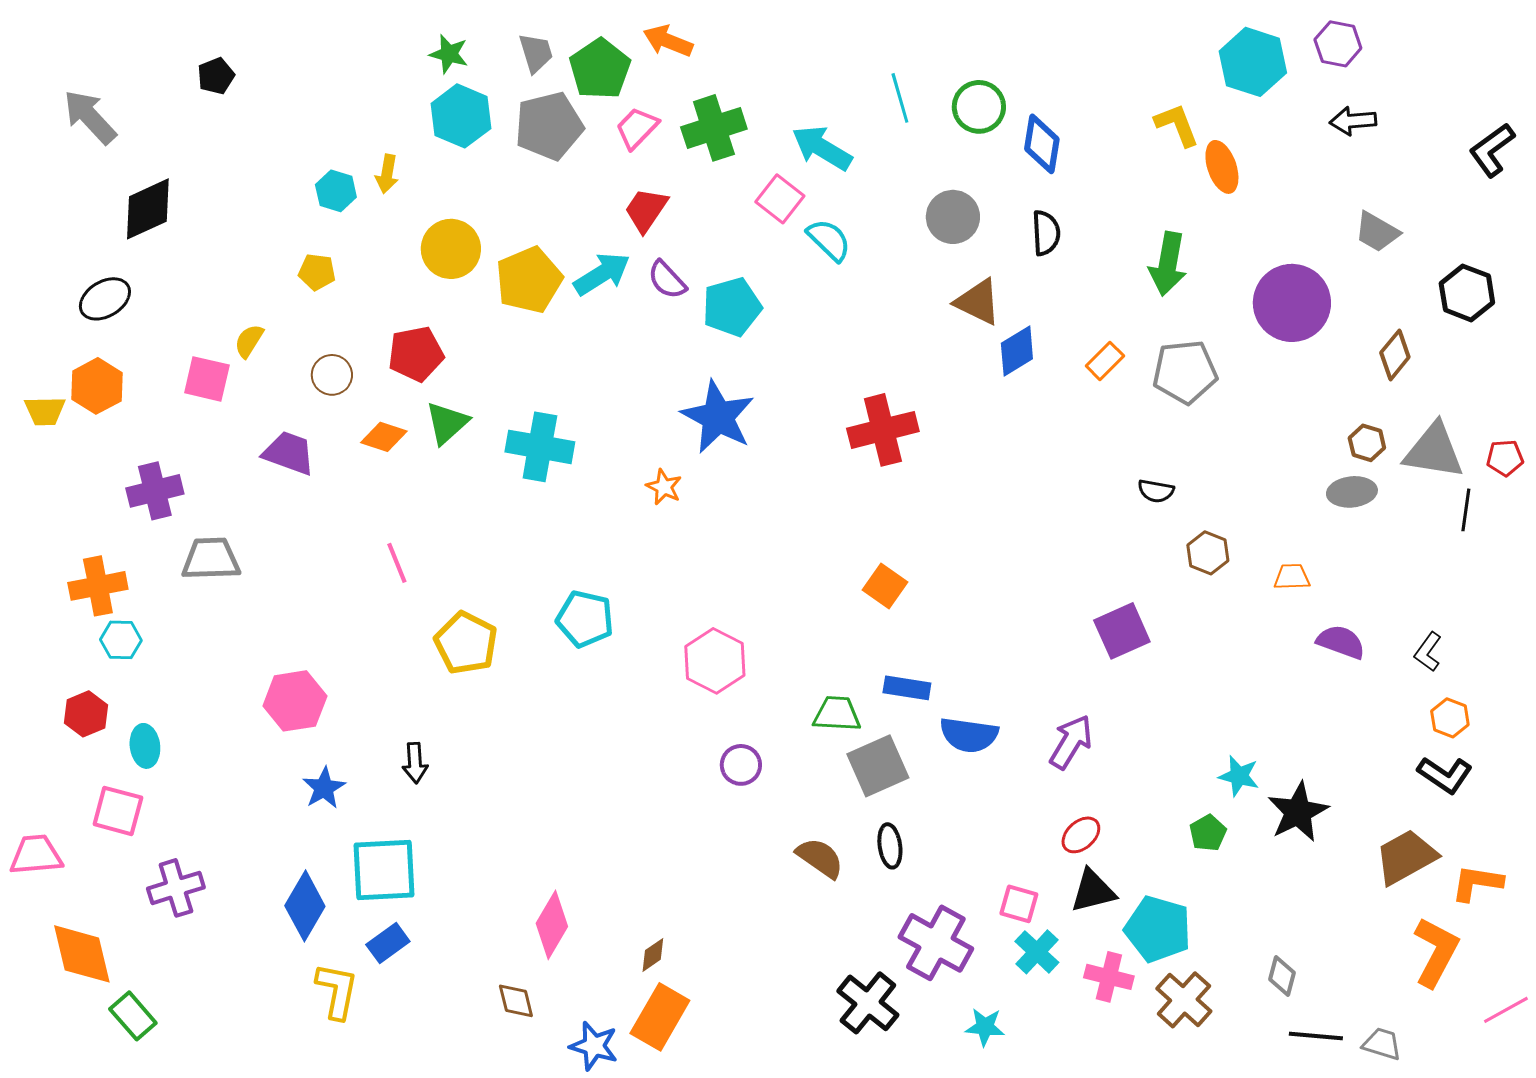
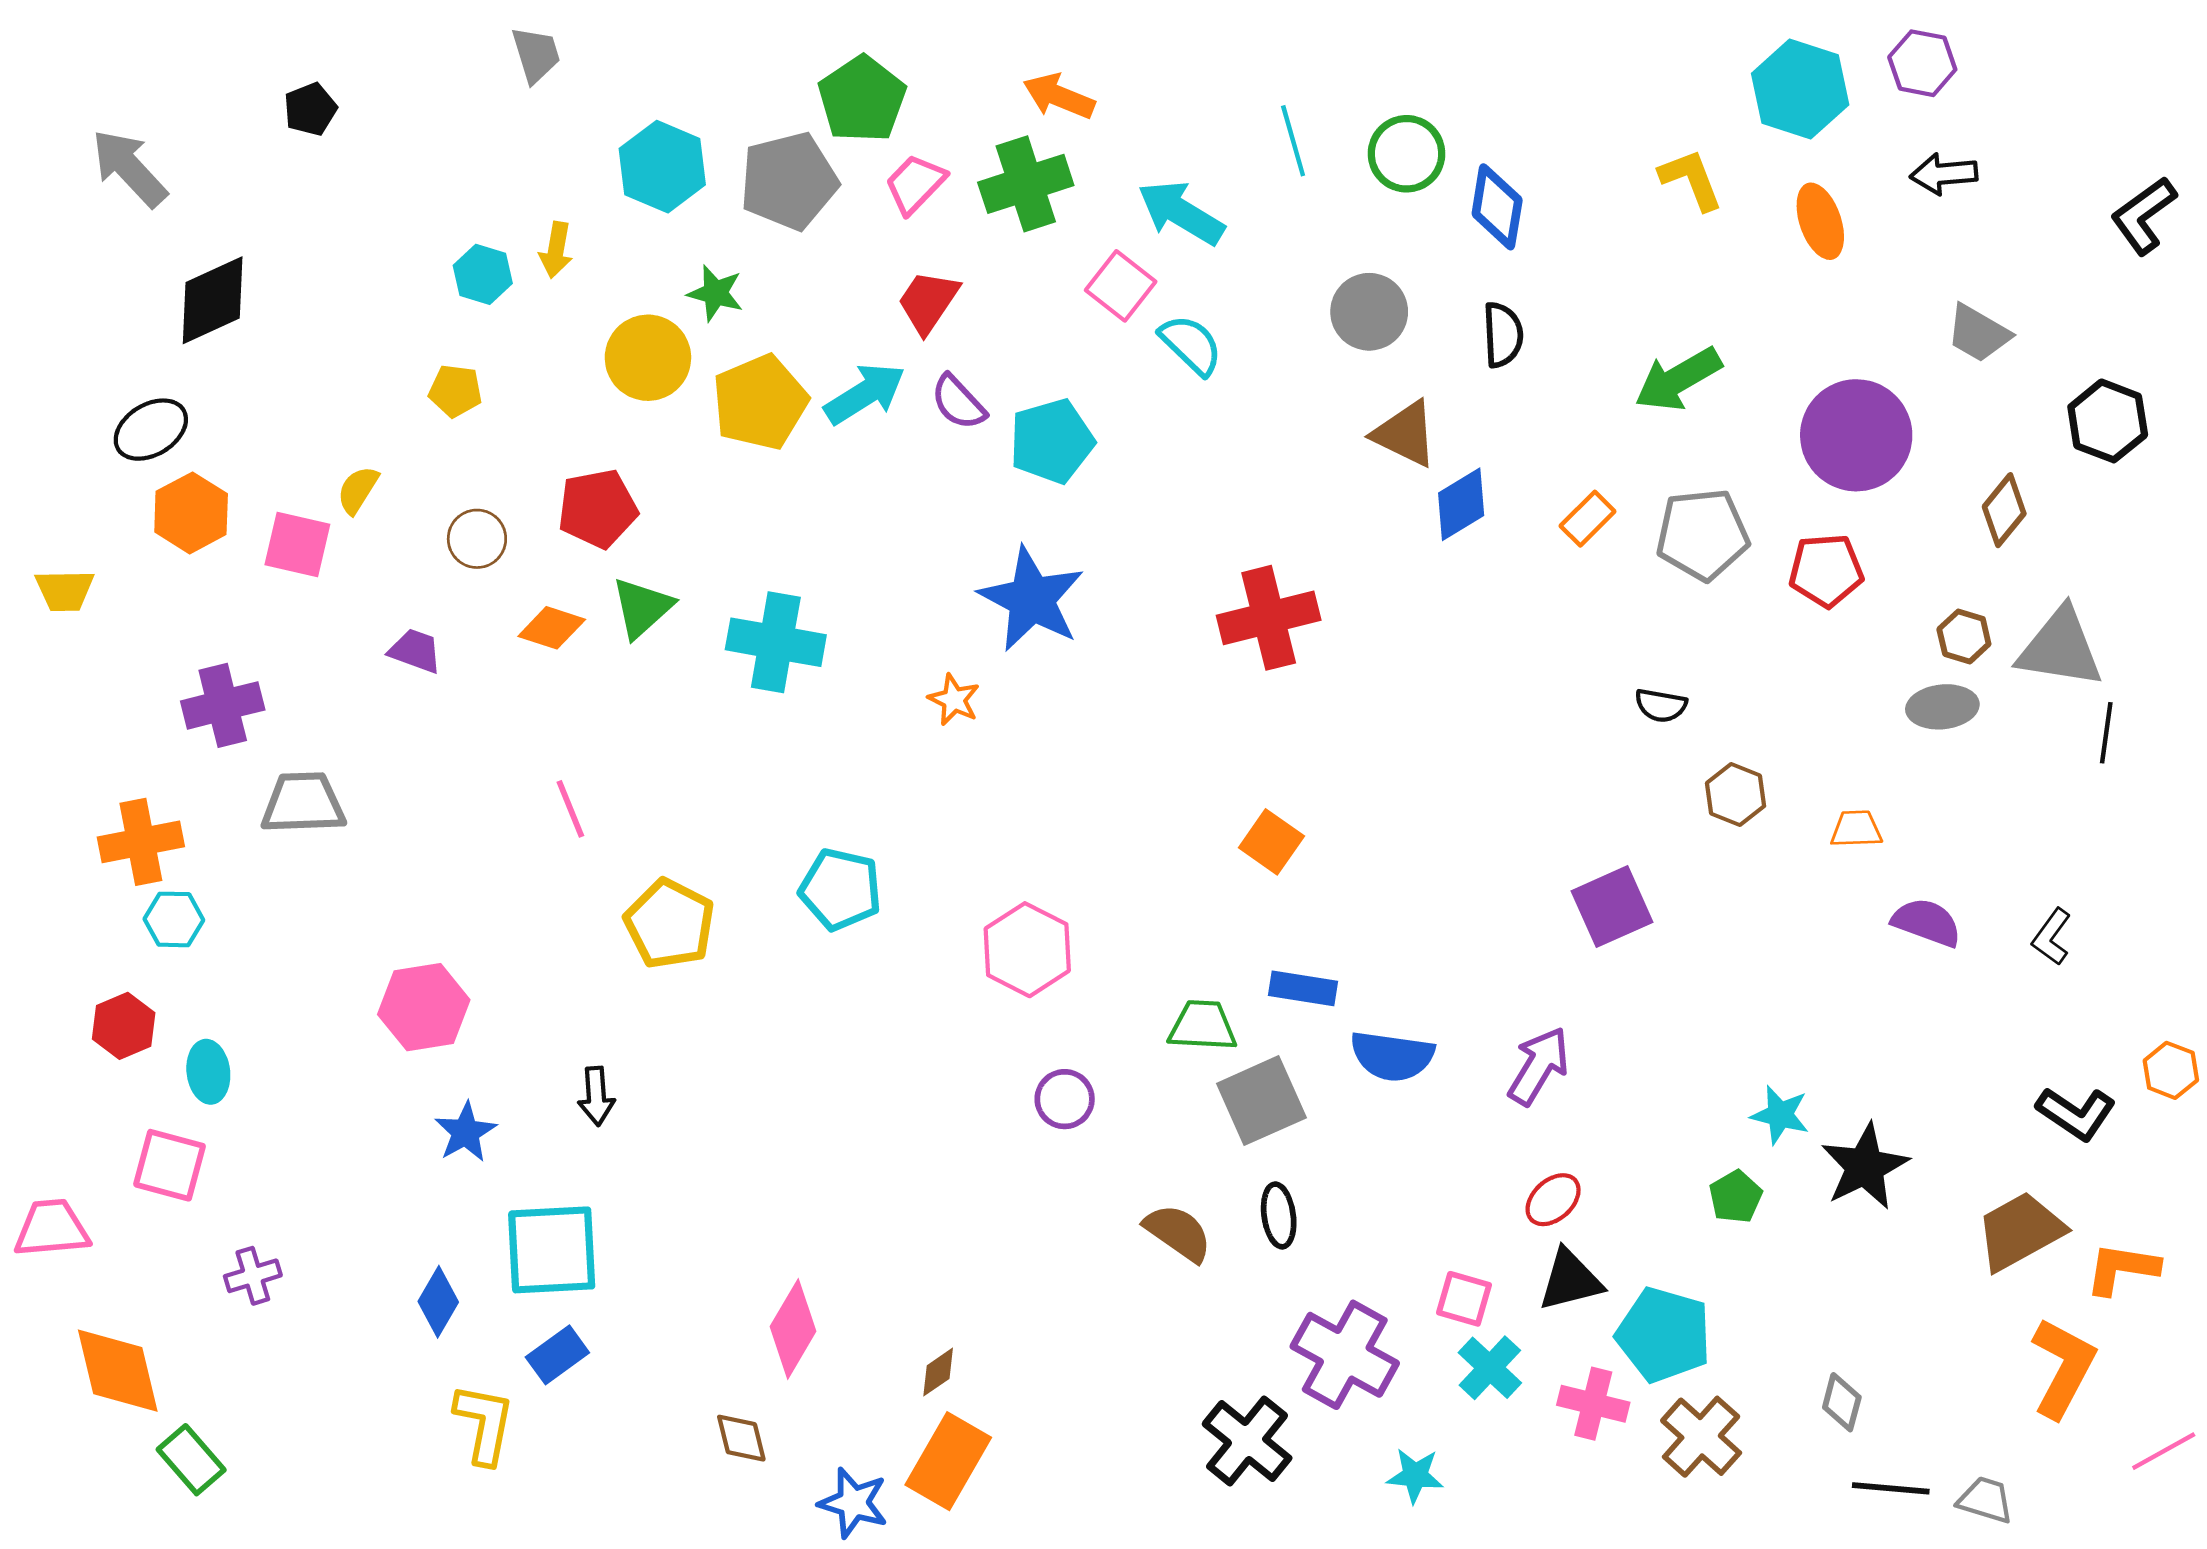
orange arrow: (668, 41) -> (1059, 96), moved
gray trapezoid: (536, 53) -> (536, 55), moved
green star: (449, 54) -> (715, 293), moved
orange ellipse: (1222, 167) -> (1820, 221), moved
green arrow: (1168, 264) -> (1678, 379), turned 50
orange hexagon: (97, 386) -> (191, 513), moved
purple trapezoid: (289, 453) -> (415, 651), size x0.7
red pentagon: (1505, 458) -> (1826, 570), moved, size x1.4
orange hexagon: (1450, 718) -> (2171, 1070), moved
purple cross: (176, 888) -> (253, 1276), size x0.7
blue diamond: (305, 906) -> (438, 1302), size x0.7

